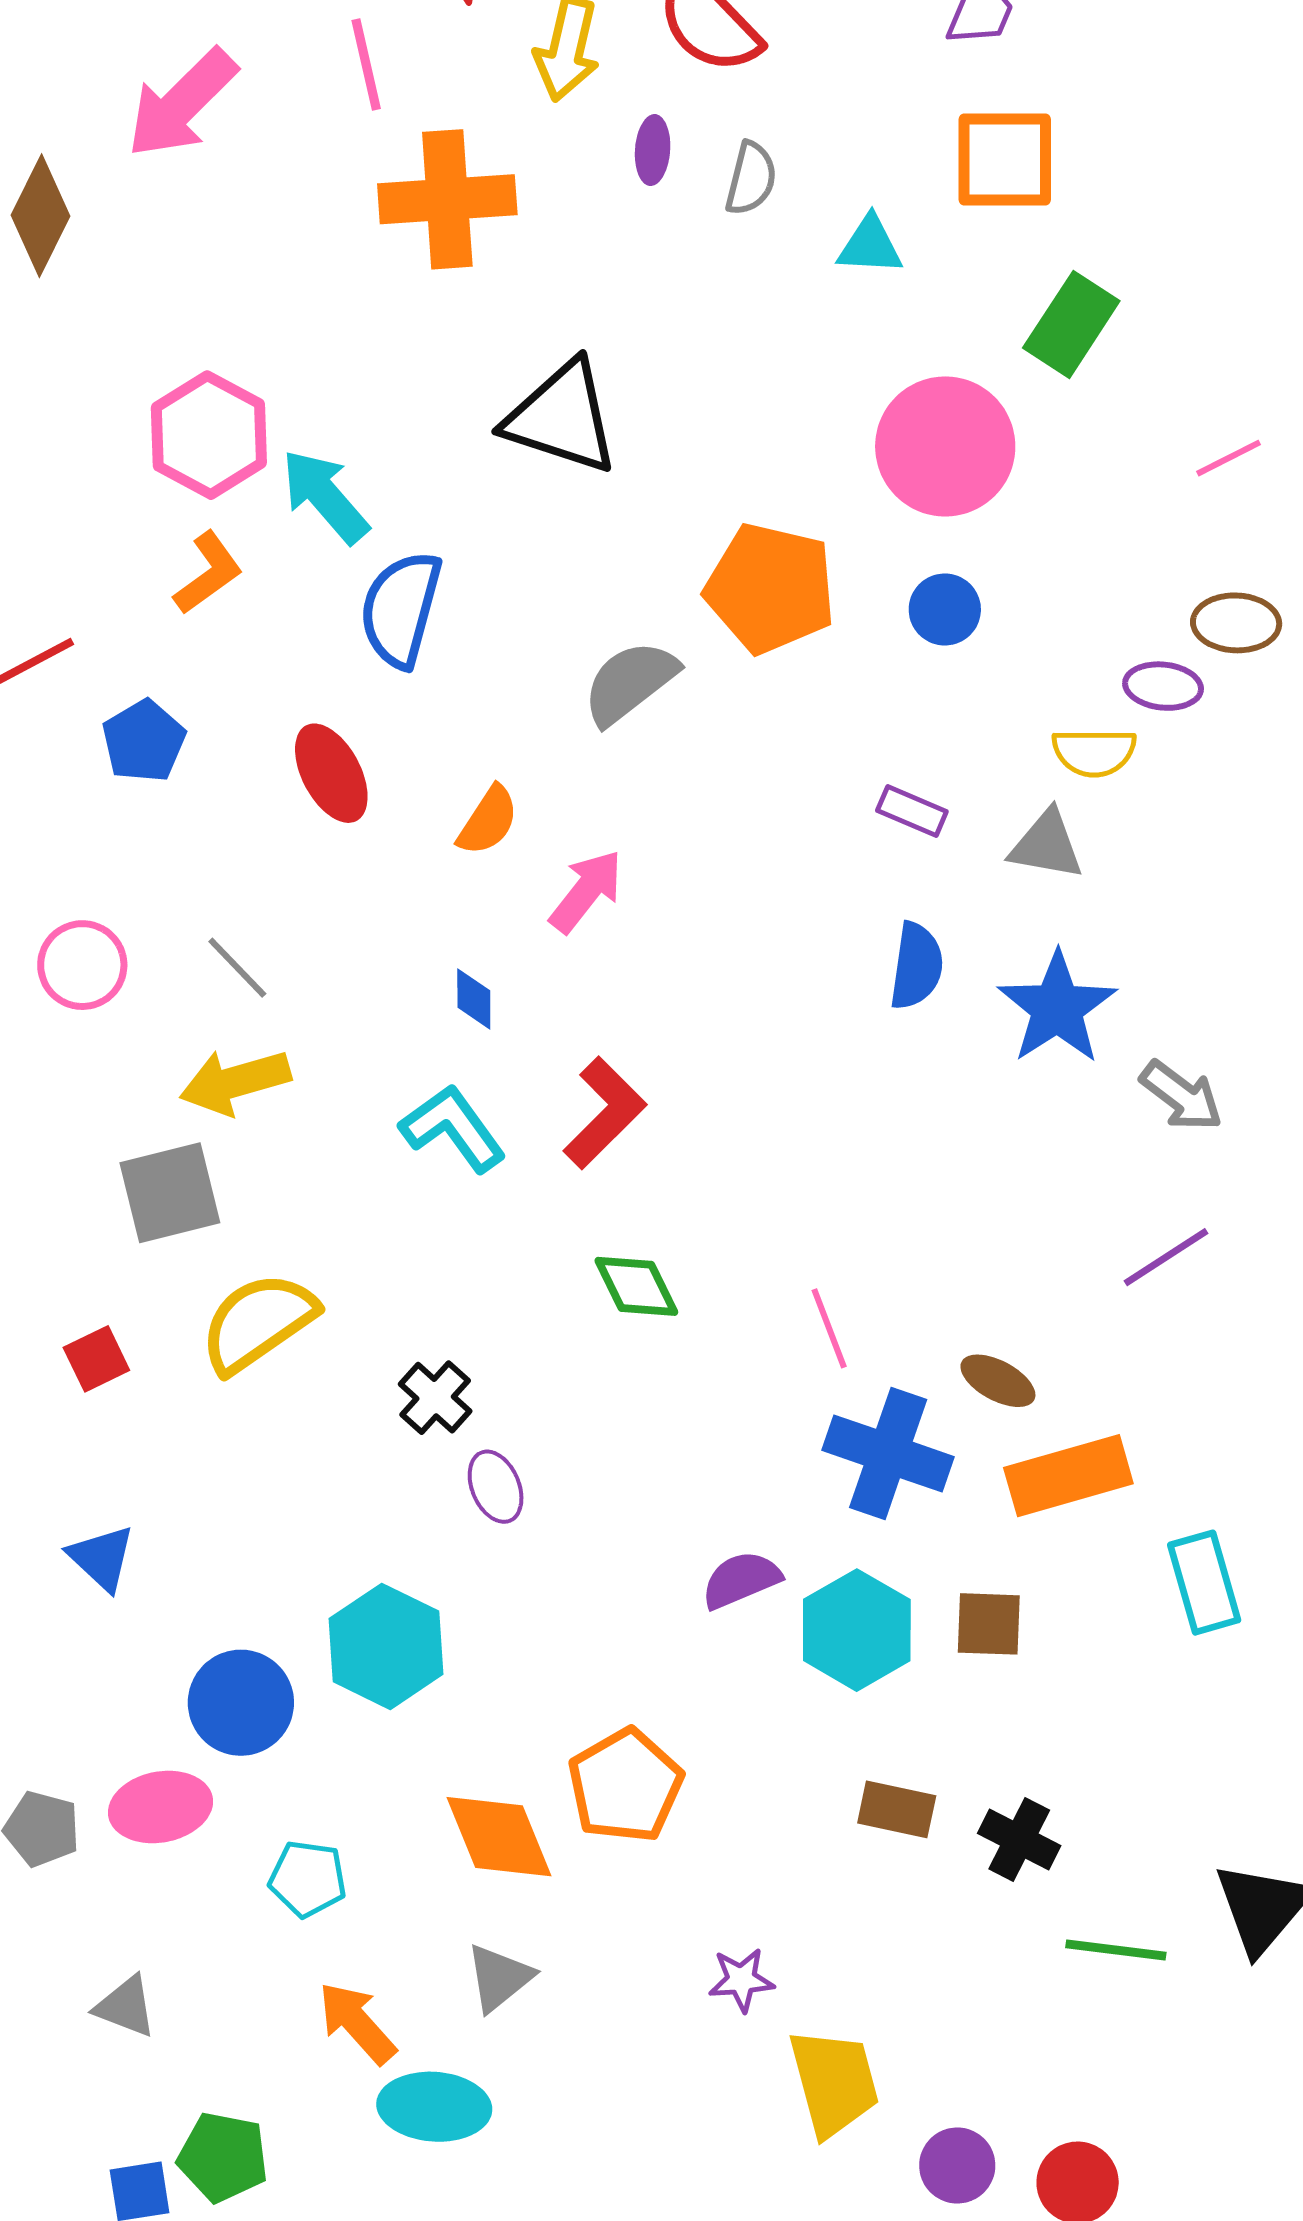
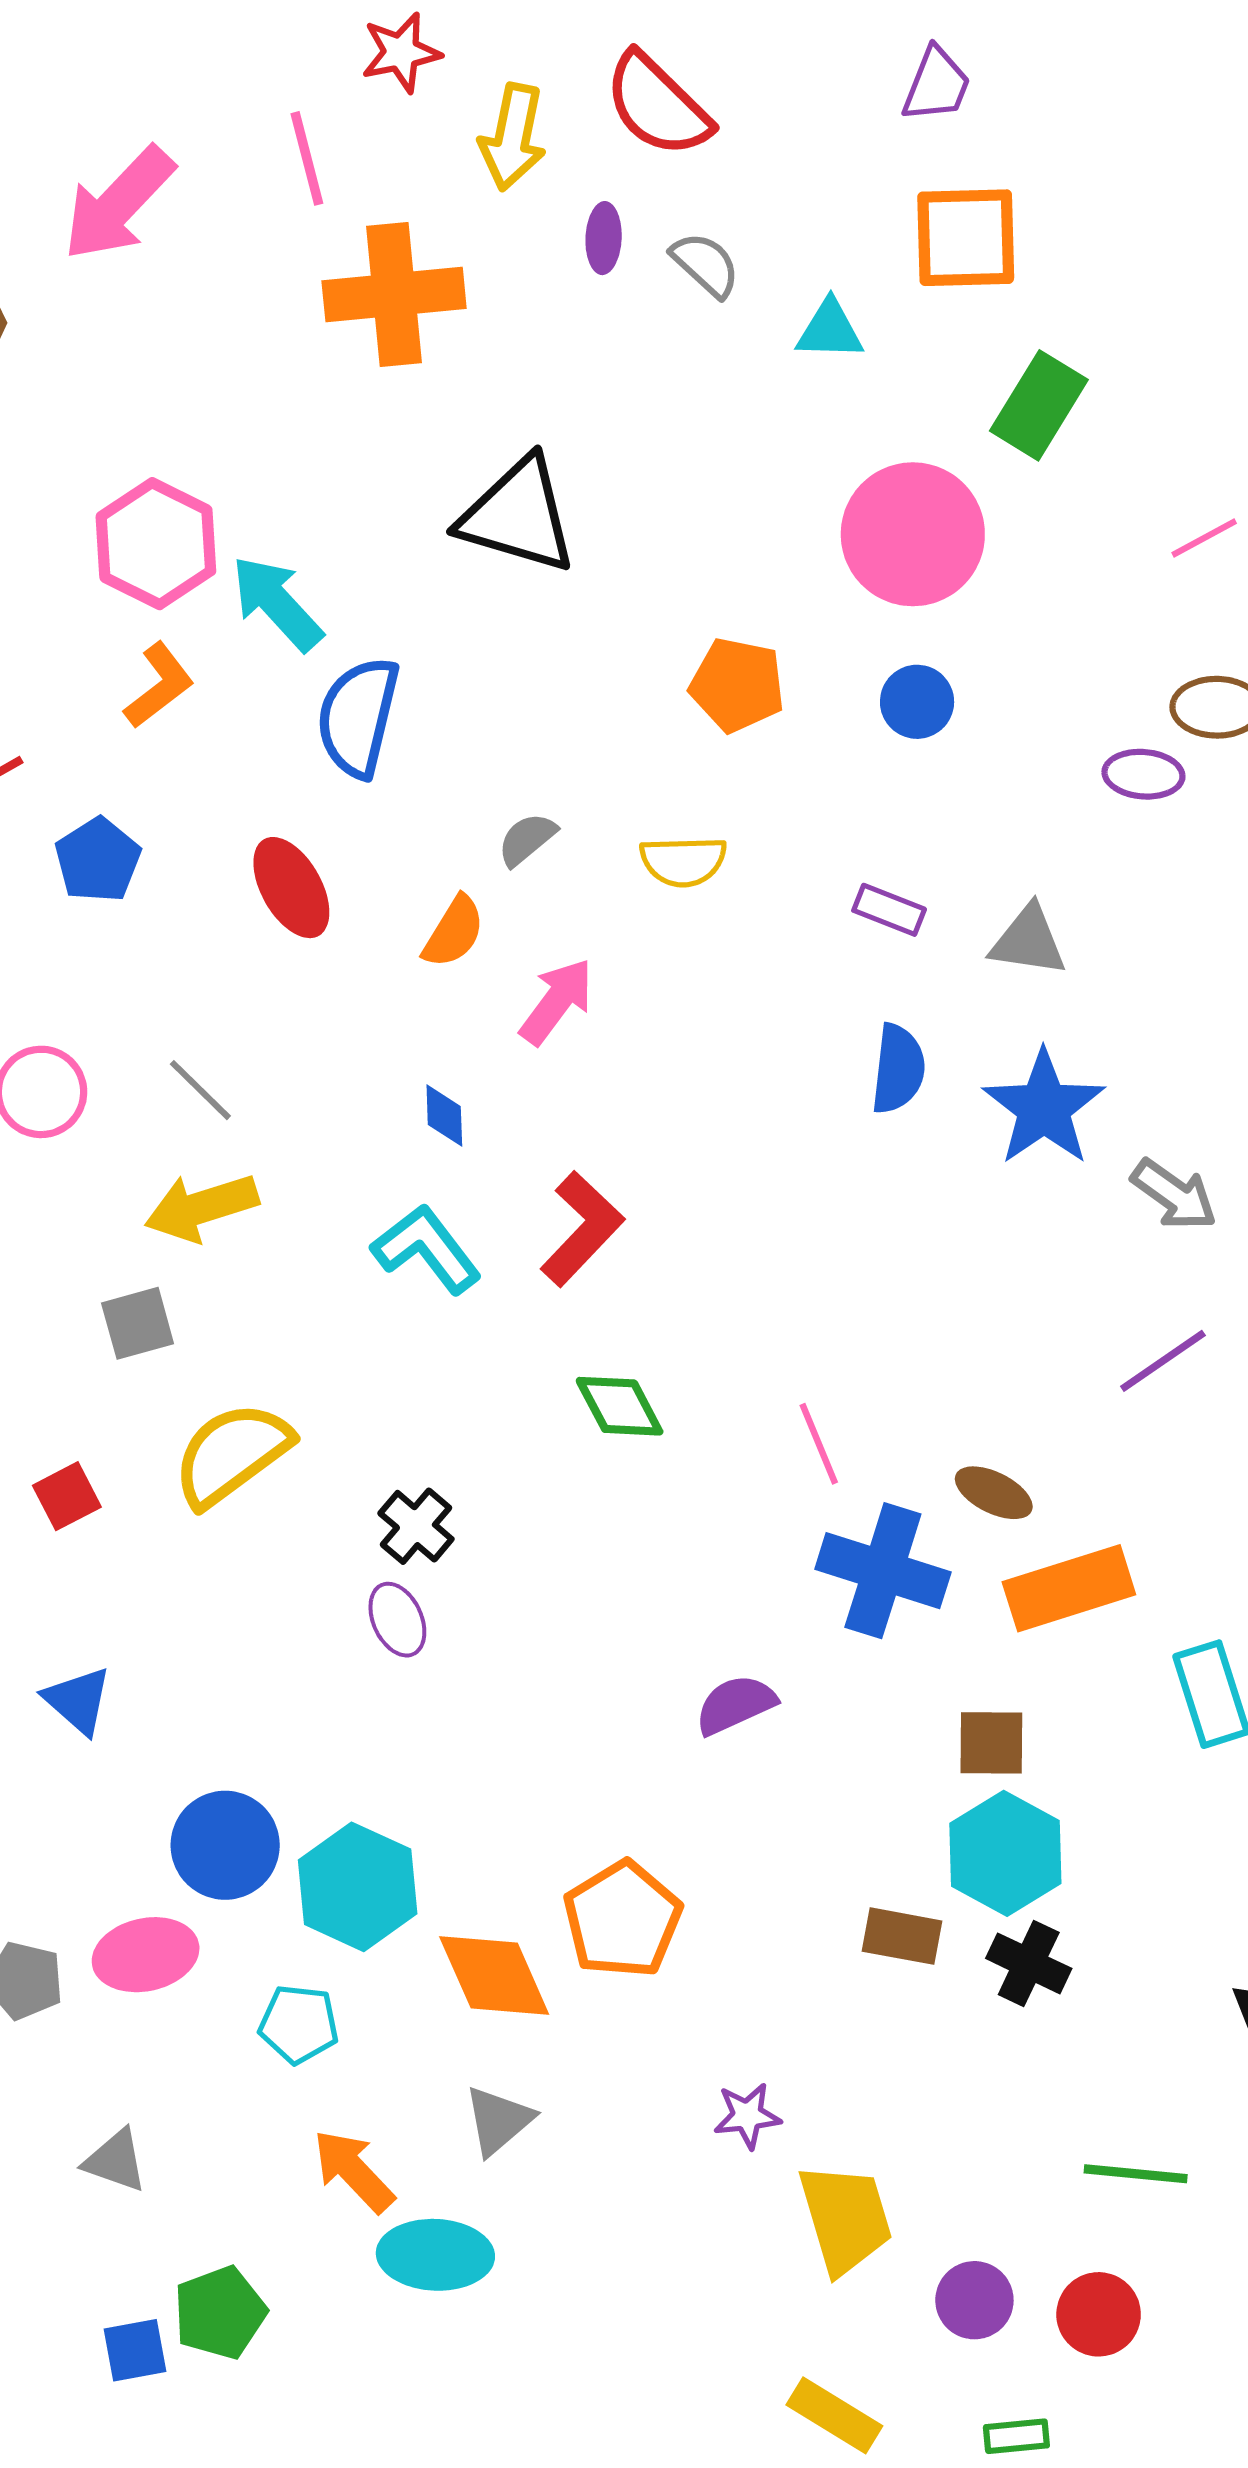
gray semicircle: (751, 178) -> (706, 264), turned -60
orange pentagon: (770, 588) -> (737, 685), size x0.7
gray semicircle: (630, 682) -> (527, 839), moved, size x0.6
yellow semicircle: (1094, 752) -> (683, 861), moved
gray square: (170, 1193) -> (138, 1323), size x0.7
purple ellipse: (496, 1487) -> (397, 1620), moved
cyan hexagon: (857, 1630) -> (1005, 1853), moved
cyan hexagon: (386, 1646) -> (358, 1887), moved
green line: (1116, 1950) -> (1136, 2174), moved
green pentagon: (223, 2157) -> (220, 2313), turned -30

